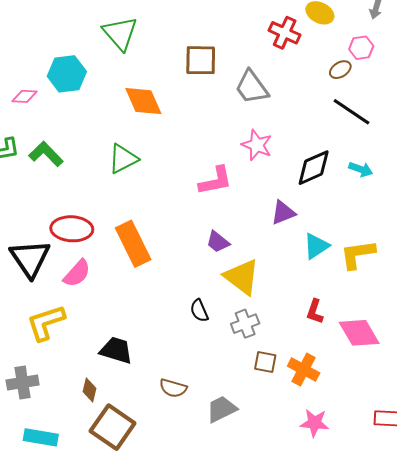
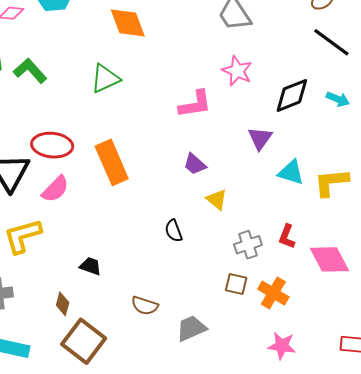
purple triangle: (283, 213) -> (260, 138), turned -36
cyan triangle: (316, 246) -> (291, 172), turned 48
yellow triangle: (242, 277) -> (217, 200), size x0.6
gray cross: (245, 324) -> (248, 245), moved
black trapezoid: (116, 350) -> (91, 266), size x0.7

